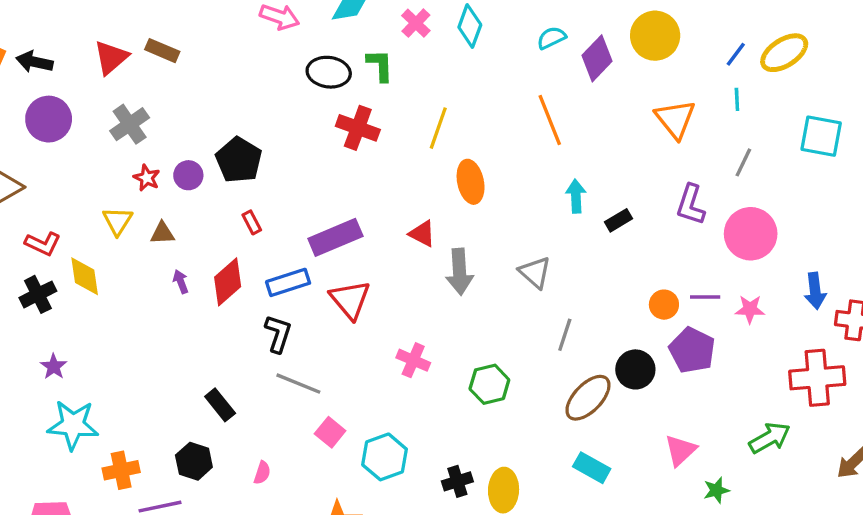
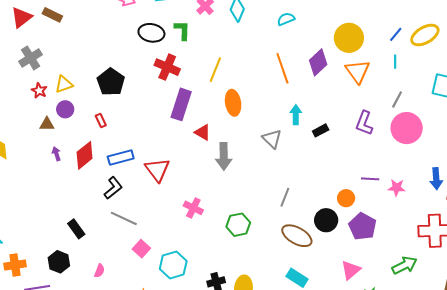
yellow circle: (655, 36) -> (349, 38), moved
purple diamond: (597, 58) -> (318, 62), moved
black pentagon: (239, 160) -> (111, 82), moved
purple circle: (188, 175) -> (65, 109), moved
yellow triangle: (118, 221) -> (64, 84), moved, turned 36
pink circle: (751, 234) -> (407, 128), moved
purple rectangle: (335, 237) -> (181, 104), moved, turned -52
gray triangle: (535, 272) -> (272, 139), moved
orange circle: (664, 305) -> (346, 198), moved
black L-shape: (278, 334) -> (113, 188), turned 30
purple pentagon: (692, 350) -> (362, 226), moved
brown ellipse: (588, 398) -> (297, 236), turned 72

